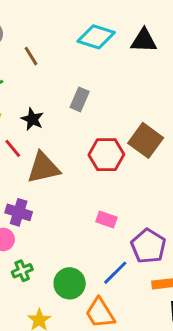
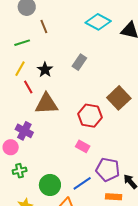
brown line: (31, 56) -> (44, 27), moved
red hexagon: (106, 155) -> (90, 116), moved
purple pentagon: (148, 246) -> (108, 170), turned -30

